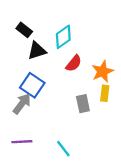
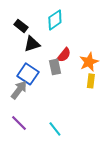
cyan diamond: (63, 37) -> (55, 20), moved
gray rectangle: (83, 104) -> (55, 67), moved
purple line: (22, 142) -> (19, 123), turned 48

